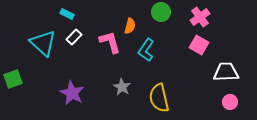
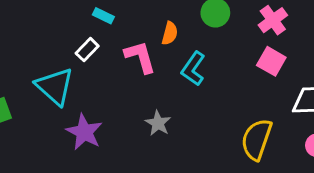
cyan rectangle: (67, 14) -> (103, 16), moved
cyan triangle: (43, 43) -> (55, 86), moved
yellow semicircle: (159, 98) -> (257, 139), moved, turned 32

